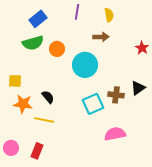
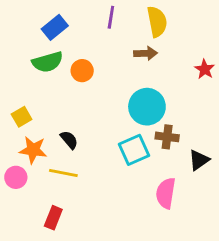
yellow semicircle: (109, 15) -> (157, 22), size x1.5
cyan circle: (85, 65) -> (147, 107), moved
yellow square: (15, 81) -> (22, 117), turned -32
black triangle: (138, 88) -> (199, 160), moved
pink semicircle: (115, 134) -> (166, 193), turned -70
pink circle: (11, 148) -> (16, 177), moved

